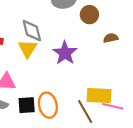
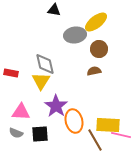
brown semicircle: (111, 38) -> (94, 71), moved
purple star: (65, 53) -> (56, 106), moved
orange ellipse: (48, 105) -> (74, 121), moved

